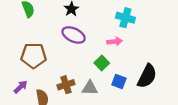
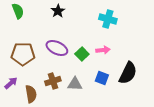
purple ellipse: (74, 35) -> (57, 48), moved
pink arrow: (115, 41) -> (103, 50), moved
green square: (102, 63) -> (82, 54), moved

